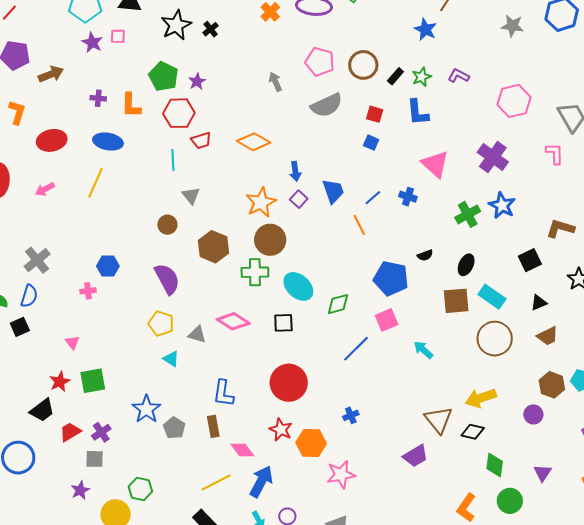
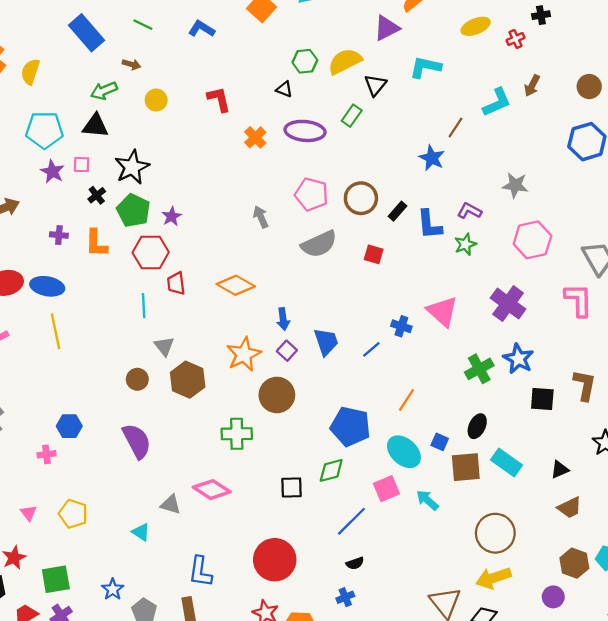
black star: (176, 25) -> (132, 167), moved
gray star: (512, 26) -> (515, 185), moved
black cross: (211, 29) -> (97, 195), moved
green star: (422, 77) -> (465, 244), moved
blue L-shape: (418, 112) -> (429, 224), moved
red trapezoid: (201, 140) -> (176, 283), turned 100
blue ellipse: (108, 142) -> (47, 286), moved
blue square: (371, 143) -> (440, 442), moved
pink L-shape: (555, 154) -> (579, 300), size x1.4
yellow line: (96, 183) -> (56, 331), turned -36
blue cross: (408, 197) -> (401, 326), moved
orange line: (359, 225) -> (406, 400), moved, turned 60
brown L-shape: (560, 228) -> (585, 385), turned 84
brown circle: (270, 240) -> (277, 395), moved
brown hexagon: (214, 247) -> (188, 380), moved
black semicircle: (425, 255) -> (355, 563), moved
black square: (530, 260) -> (542, 399), moved, turned 30
blue pentagon: (391, 278) -> (350, 427), moved
cyan ellipse: (298, 286) -> (404, 452), moved
black square: (283, 323) -> (292, 487), moved
yellow pentagon: (161, 324) -> (73, 514), moved
brown circle: (495, 339) -> (495, 533), moved
cyan arrow: (423, 350) -> (427, 500), moved
green square: (93, 381) -> (56, 579), moved
blue star: (146, 409) -> (113, 589), size x0.7

